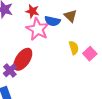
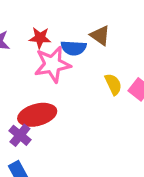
pink star: (38, 29) -> (52, 64), turned -30
red ellipse: (23, 59) -> (37, 115), turned 50

